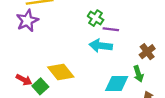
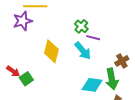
cyan arrow: (101, 46) -> (83, 51), turned -144
yellow diamond: (61, 72) -> (51, 51), moved, turned 45
green arrow: (138, 74) -> (112, 79), size x1.5

